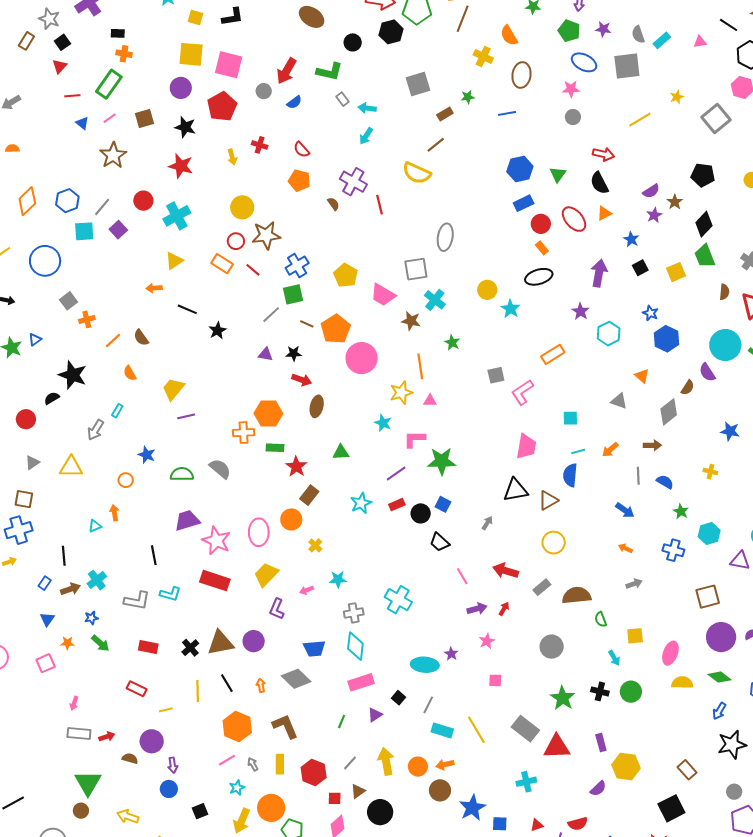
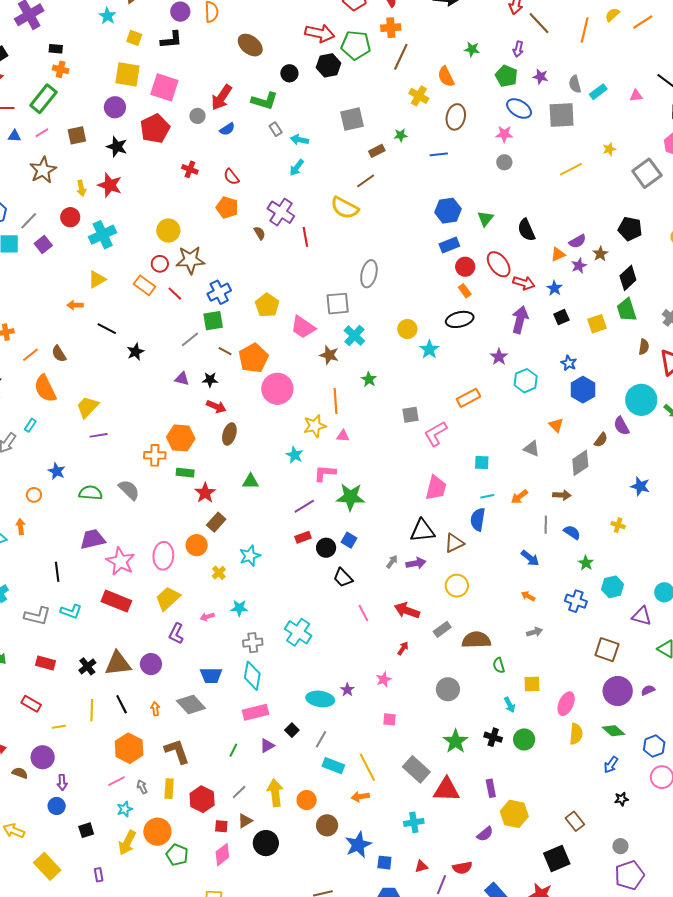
blue triangle: (82, 123) -> (14, 136), turned -40
red arrow: (604, 154) -> (524, 283), moved
yellow arrow: (232, 157) -> (81, 188), moved
orange triangle: (604, 213) -> (558, 254), moved
orange semicircle: (130, 373) -> (45, 388), size x1.8
cyan star: (361, 503) -> (250, 556), moved
brown square: (708, 597) -> (607, 650), turned 30
purple arrow: (477, 609) -> (416, 563), moved
yellow semicircle: (682, 683) -> (576, 734), turned 90
black star: (732, 745) -> (621, 799), size x0.5
orange arrow: (445, 765) -> (360, 797), moved

